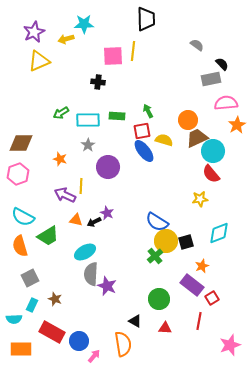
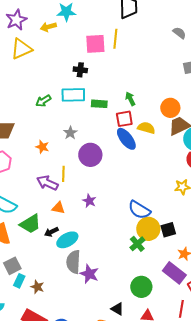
cyan rectangle: (88, 120) -> (73, 95), moved
black arrow: (94, 222) -> (51, 232), moved
cyan rectangle: (32, 305) -> (19, 281), moved

